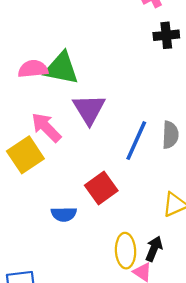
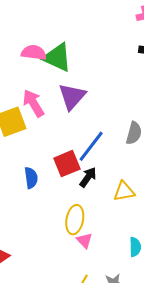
blue line: (136, 141) -> (91, 146), moved
blue semicircle: (64, 214) -> (31, 178), turned -110
black arrow: (154, 249) -> (88, 177), moved

